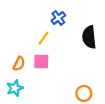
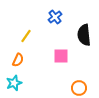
yellow line: (43, 38) -> (26, 36), moved
pink square: (41, 62) -> (61, 56), moved

